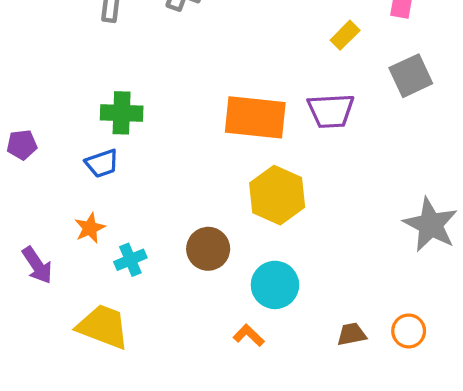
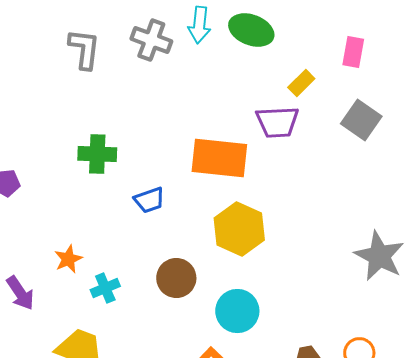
gray square: (411, 76) -> (361, 120), turned -30
purple trapezoid: (331, 111) -> (277, 122), moved
blue trapezoid: (102, 163) -> (149, 200), moved

